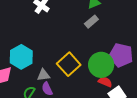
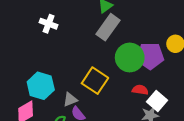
gray rectangle: (91, 22) -> (108, 27), size x1.6
green circle: (101, 65) -> (130, 57), moved

